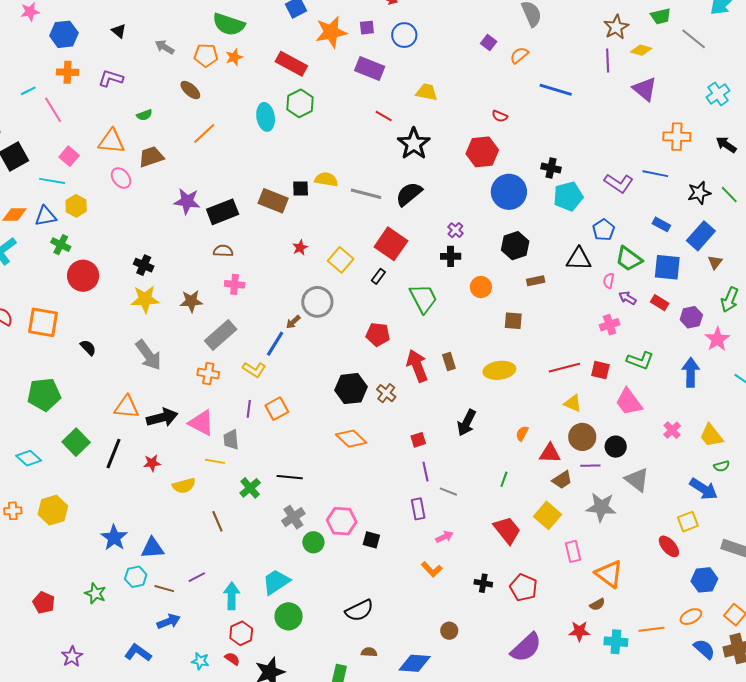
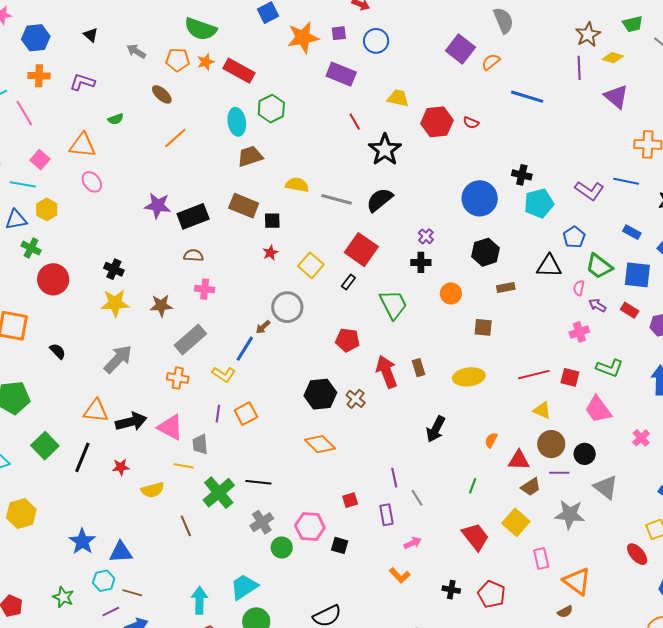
purple square: (489, 43) -> (460, 49), size x1.8
red rectangle: (291, 64) -> (239, 71), moved
red line: (384, 116) -> (355, 122), turned 30
red hexagon: (482, 152) -> (437, 122), moved
brown trapezoid: (151, 157) -> (250, 156), moved
black square: (301, 189) -> (272, 221), moved
gray arrow: (148, 355) -> (118, 359), turned -100
red square: (418, 440) -> (350, 500), moved
green cross: (250, 488) -> (219, 493), size x1.5
gray line: (448, 492) -> (417, 498), turned 36
purple line: (197, 577) -> (111, 612), moved

